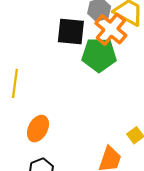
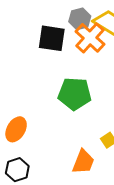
green pentagon: (99, 55) -> (75, 94), moved

